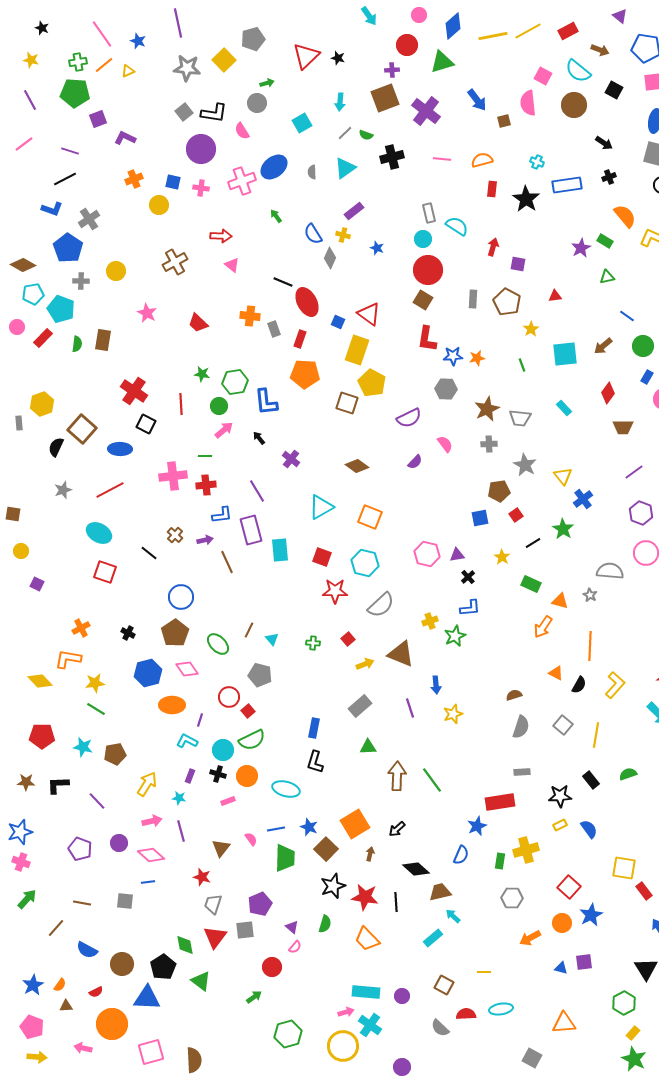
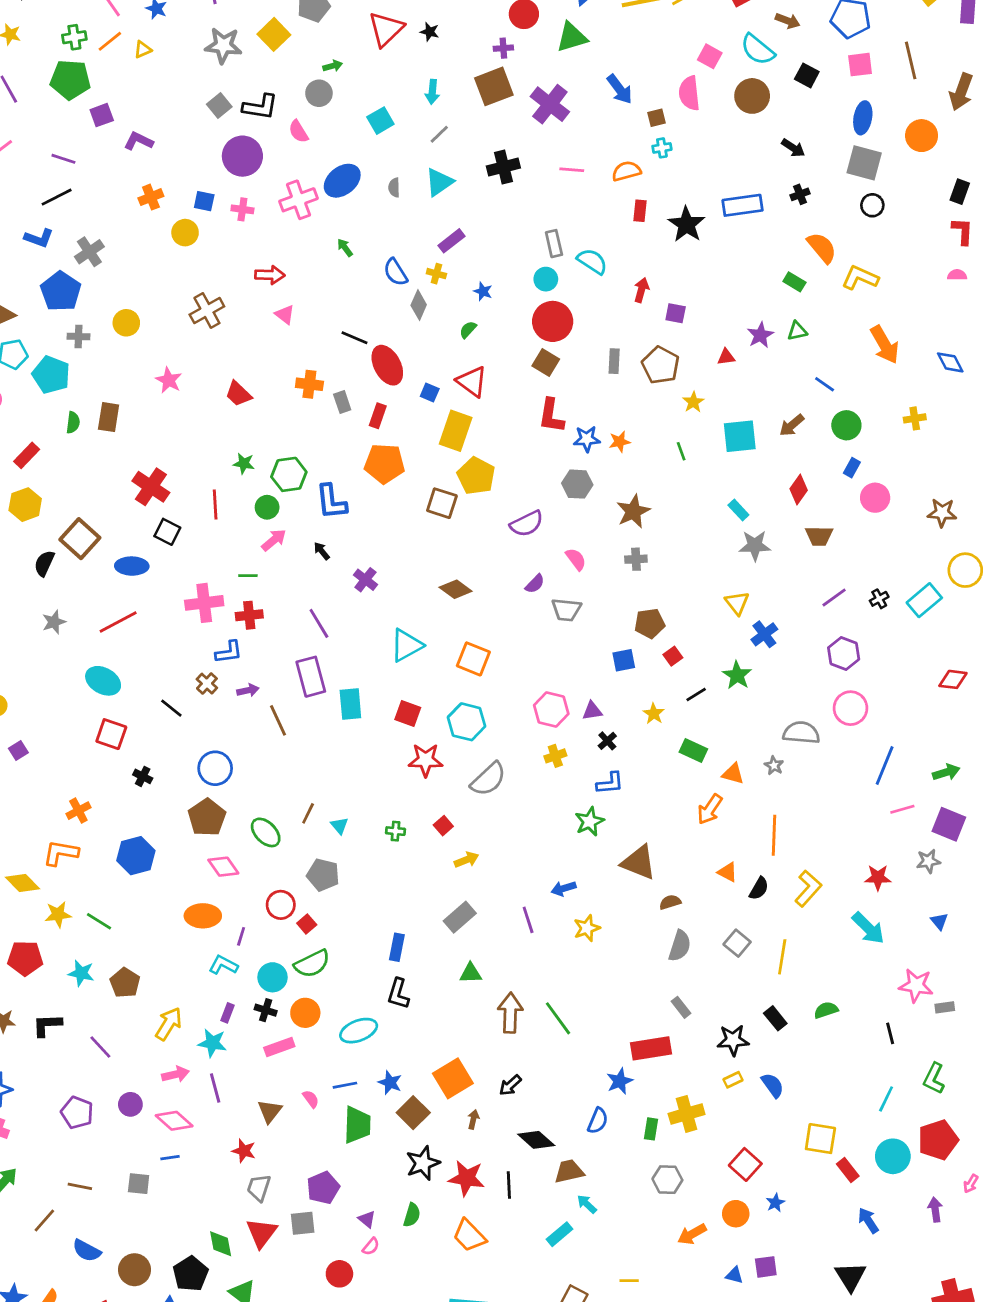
green semicircle: (366, 135) -> (468, 330), moved, turned 112
cyan cross: (537, 162) -> (662, 148), moved, turned -32
purple star: (581, 248) -> (760, 335), moved
red rectangle: (43, 338) -> (27, 455), moved
gray trapezoid: (520, 418) -> (566, 610), moved
gray star: (525, 465) -> (755, 546), moved, turned -30
blue L-shape: (222, 515) -> (229, 652), moved
purple square: (37, 584) -> (18, 750), turned 32
yellow cross: (430, 621) -> (555, 756), moved
black cross: (128, 633) -> (143, 776), moved
brown triangle: (401, 654) -> (639, 863), moved
blue hexagon: (148, 673) -> (136, 856), moved
yellow star: (95, 683) -> (58, 914), moved
blue arrow: (436, 685) -> (564, 888), turned 78
brown pentagon: (115, 754) -> (125, 983), turned -30
gray rectangle: (522, 772) -> (681, 1007), turned 56
cyan ellipse: (286, 789) -> (359, 1031), turned -36
cyan star: (179, 798) -> (212, 1043), size x1.5
pink rectangle: (228, 801) -> (279, 1047), size x1.5
blue star: (591, 915) -> (775, 1203), size x0.6

